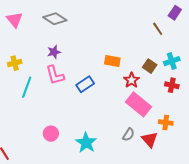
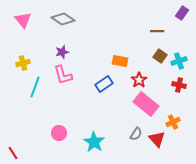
brown line: (158, 29) -> (157, 31), moved, turned -56
brown square: (150, 66) -> (160, 56), moved
blue rectangle: (85, 84) -> (104, 84), moved
orange cross: (166, 122) -> (173, 122), turned -32

